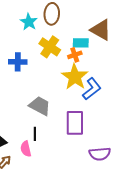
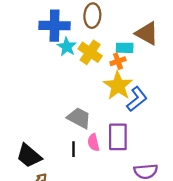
cyan star: (29, 22) -> (67, 47), moved
blue cross: (18, 62) -> (55, 26), moved, size x1.5
pink semicircle: (26, 149) -> (93, 142), moved

